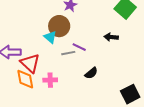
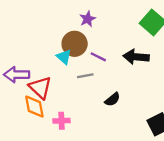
black arrow: (111, 37) -> (136, 57), size x1.5
purple line: (79, 47) -> (98, 57), moved
pink cross: (50, 80) -> (62, 121), moved

